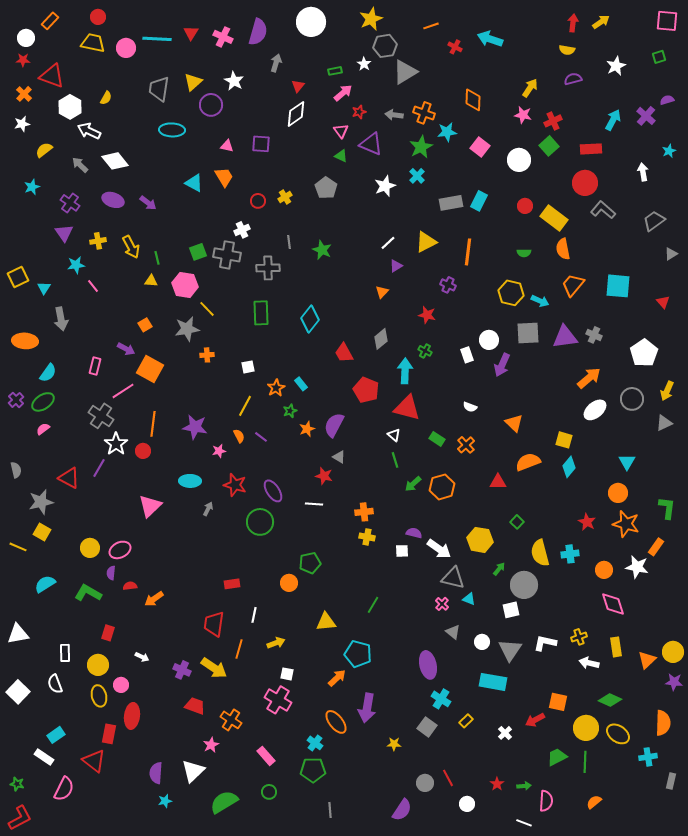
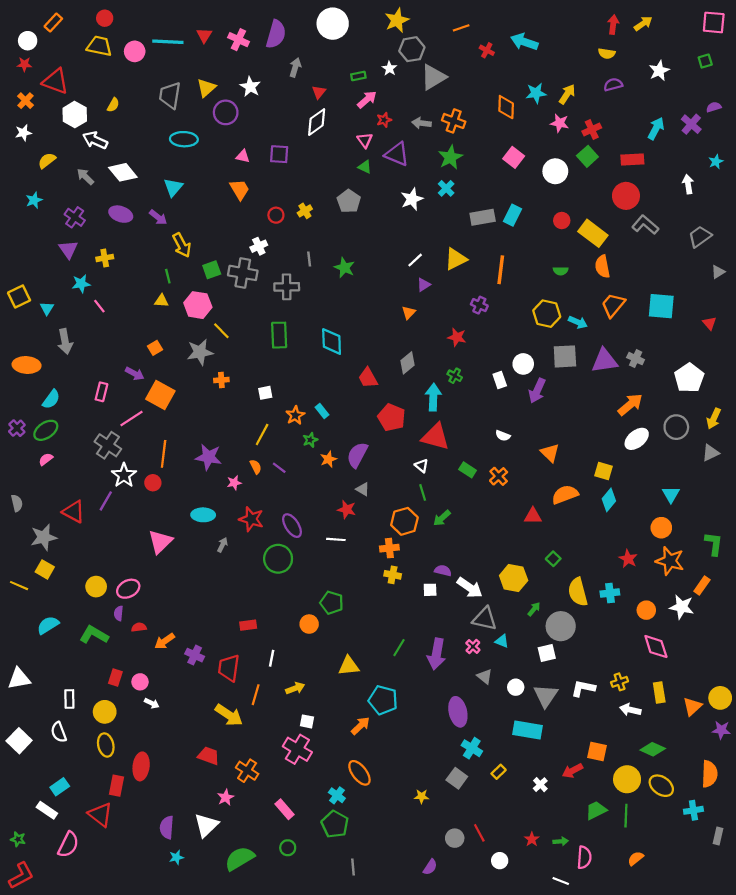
cyan star: (447, 132) -> (536, 93), moved
cyan triangle: (194, 183) -> (173, 187), moved, turned 42
yellow arrow: (131, 247) -> (182, 245), moved
cyan diamond: (310, 319) -> (332, 341), turned -40
orange hexagon: (442, 487) -> (404, 521), moved
green pentagon: (310, 563) -> (332, 603), turned 30
purple cross: (182, 670) -> (195, 655), moved
pink circle: (121, 685) -> (140, 682), moved
purple arrow: (367, 708) -> (437, 654), moved
green pentagon: (313, 770) -> (335, 824), turned 30
purple semicircle: (402, 810) -> (430, 867), size x0.7

